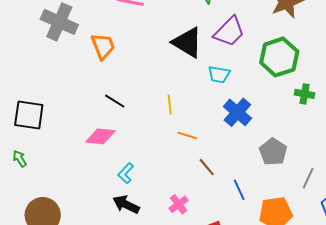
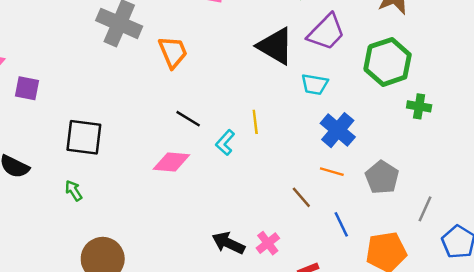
orange line: (187, 135) -> (332, 172), moved
cyan L-shape: (126, 173) -> (225, 143), moved
black arrow: (126, 204) -> (228, 243), moved

